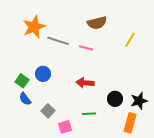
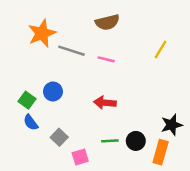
brown semicircle: (97, 23) -> (107, 22), moved
black circle: (115, 99) -> (136, 141), moved

